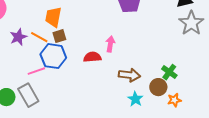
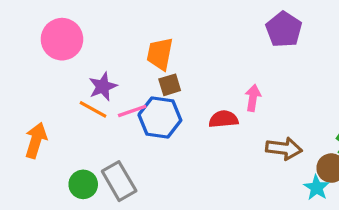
orange line: (39, 37) -> (93, 109), moved
pink line: (36, 71) -> (132, 111), moved
cyan star: (135, 99) -> (317, 188), moved

